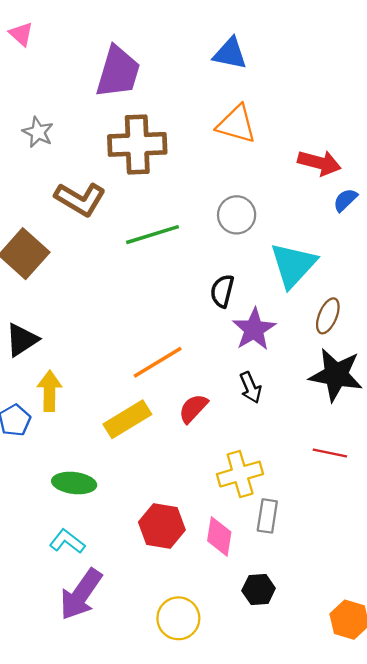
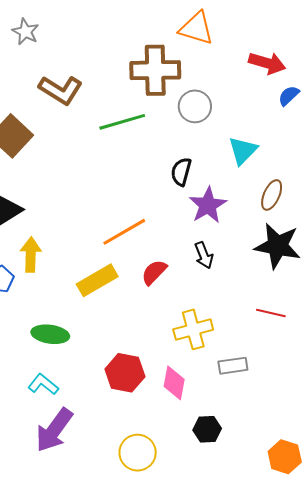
brown cross: (137, 144) -> (155, 70), moved
cyan triangle: (293, 265) -> (243, 151), size x0.7
gray rectangle: (267, 516) -> (233, 366), moved, turned 72

